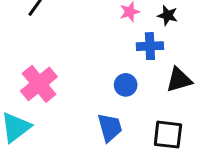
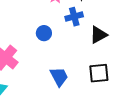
blue circle: (126, 85) -> (44, 33), moved

